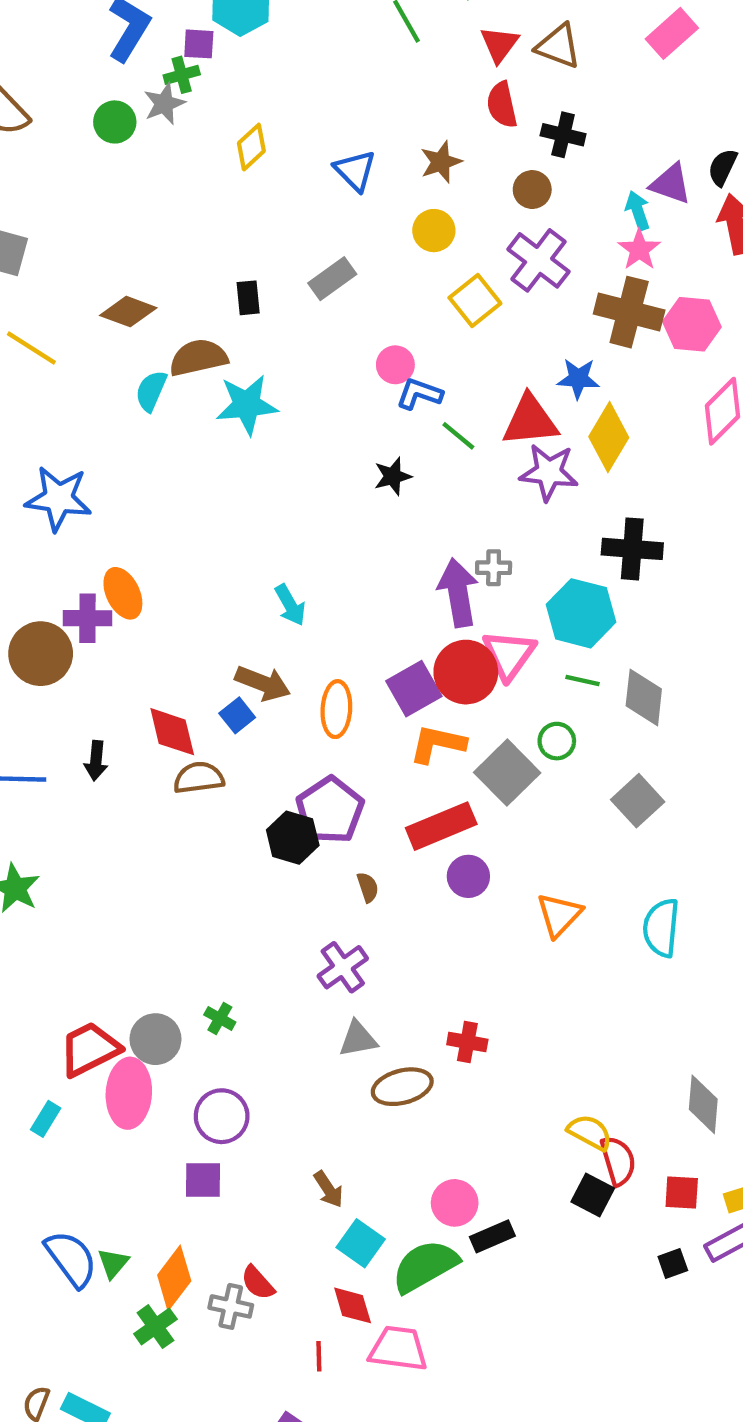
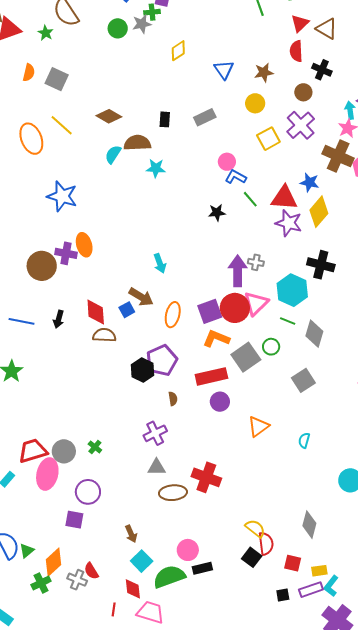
cyan star: (247, 405) -> (156, 168), size x0.7
cyan semicircle: (661, 928) -> (304, 440), size x0.6
red cross: (467, 1042) -> (206, 477), size x1.6

